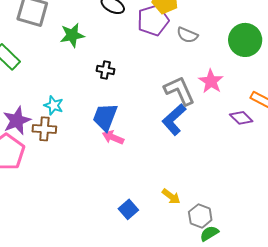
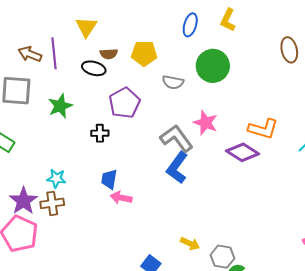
purple pentagon: (153, 20) -> (125, 103), moved
green circle: (245, 40) -> (213, 66), moved
blue trapezoid: (105, 117) -> (109, 179), size x0.7
purple diamond: (241, 118) -> (243, 152), size x1.4

